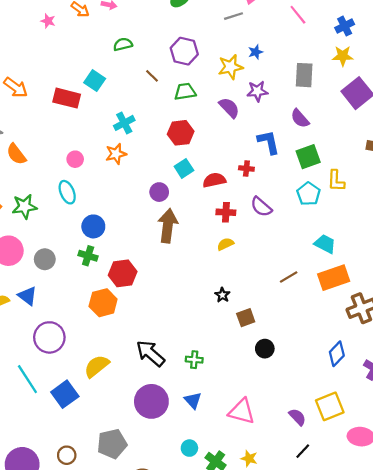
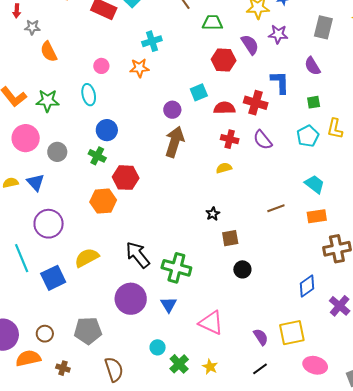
red hexagon: (181, 133) -> (224, 60), moved
green square: (308, 157) -> (314, 102), size x0.6
red cross: (246, 168) -> (256, 103), size x1.6
orange rectangle: (334, 278) -> (317, 216), size x0.7
green cross: (194, 360) -> (176, 268), size x1.8

